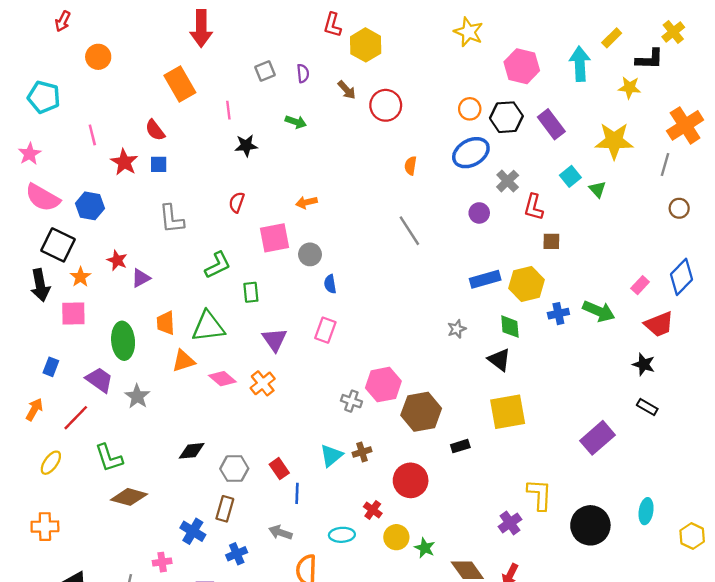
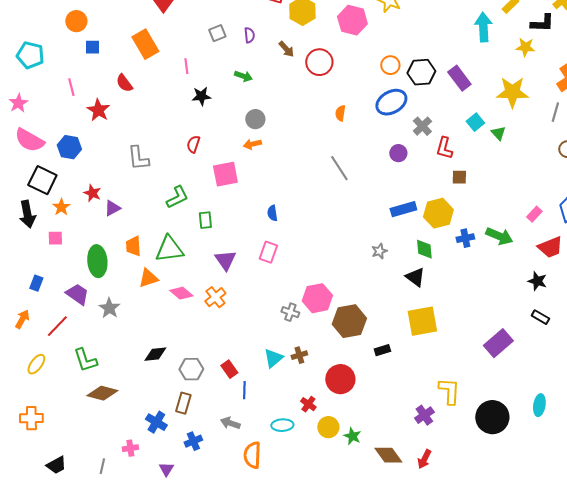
pink hexagon: (522, 66) -> (352, 20), moved
blue square: (159, 164) -> (92, 47), moved
gray circle: (310, 254) -> (255, 119), moved
pink square: (73, 314) -> (55, 238), size x0.7

